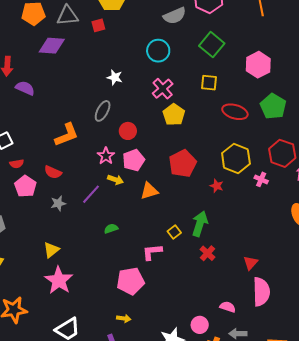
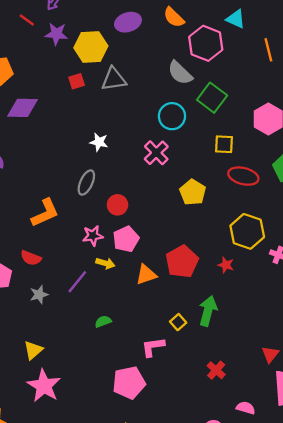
gray triangle: (67, 16) -> (114, 79), moved
gray semicircle: (175, 16) -> (180, 73), moved, turned 70
cyan circle: (158, 51) -> (172, 116), moved
yellow square: (209, 83) -> (224, 144), moved
yellow pentagon: (174, 115) -> (193, 192), moved
pink star: (106, 156) -> (93, 236), turned 30
red pentagon: (183, 164) -> (182, 262), moved
red cross: (207, 253) -> (216, 370), moved

